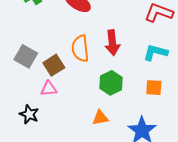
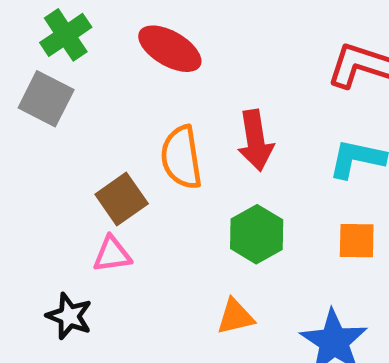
gray square: (26, 56) -> (46, 99), moved

